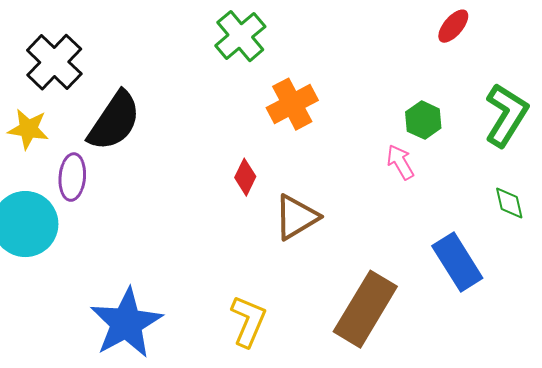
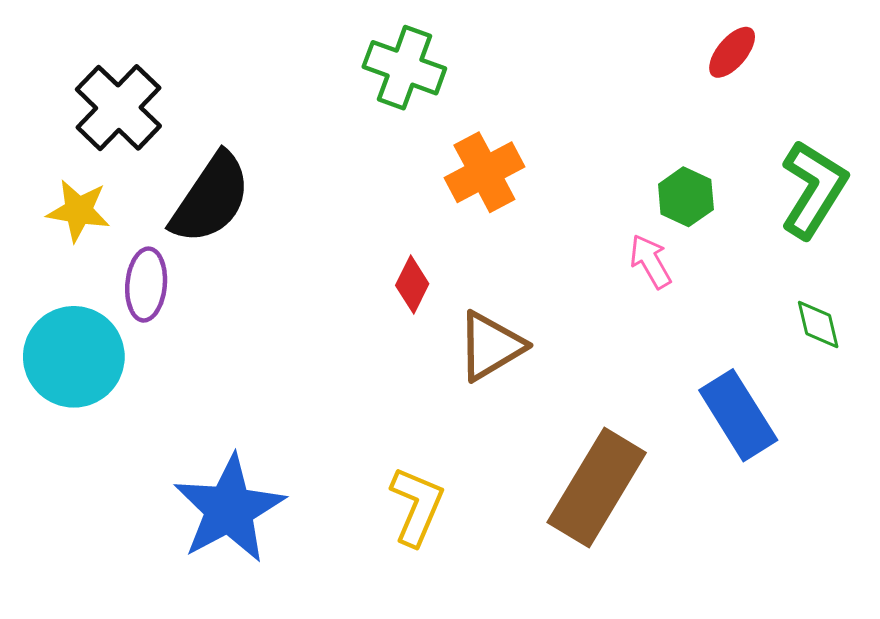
green cross: (240, 36) -> (404, 68), turned -30

